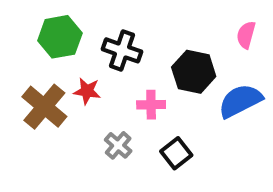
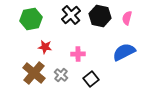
black cross: (122, 50) -> (71, 15), moved, turned 30
black hexagon: (194, 72) -> (100, 16), moved
brown cross: (44, 107) -> (34, 73), moved

